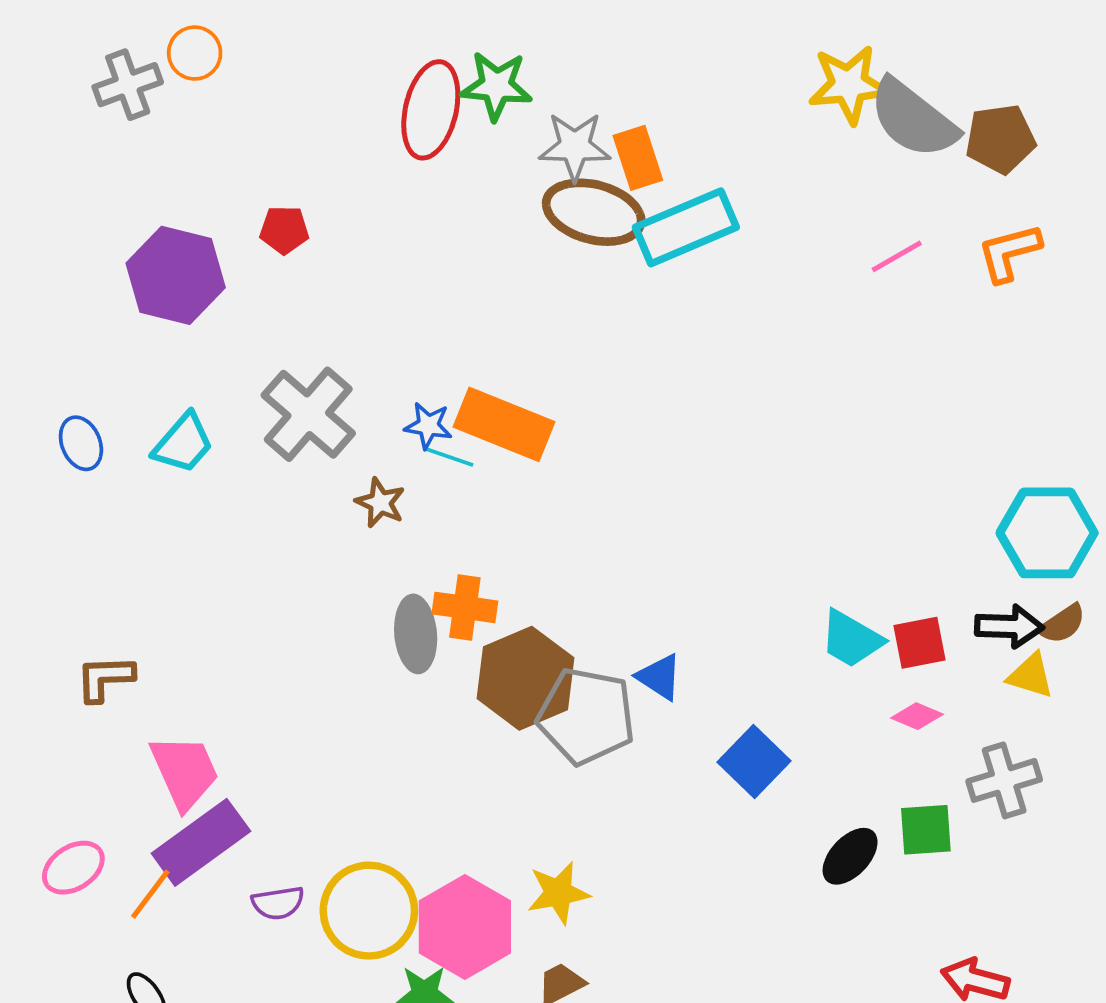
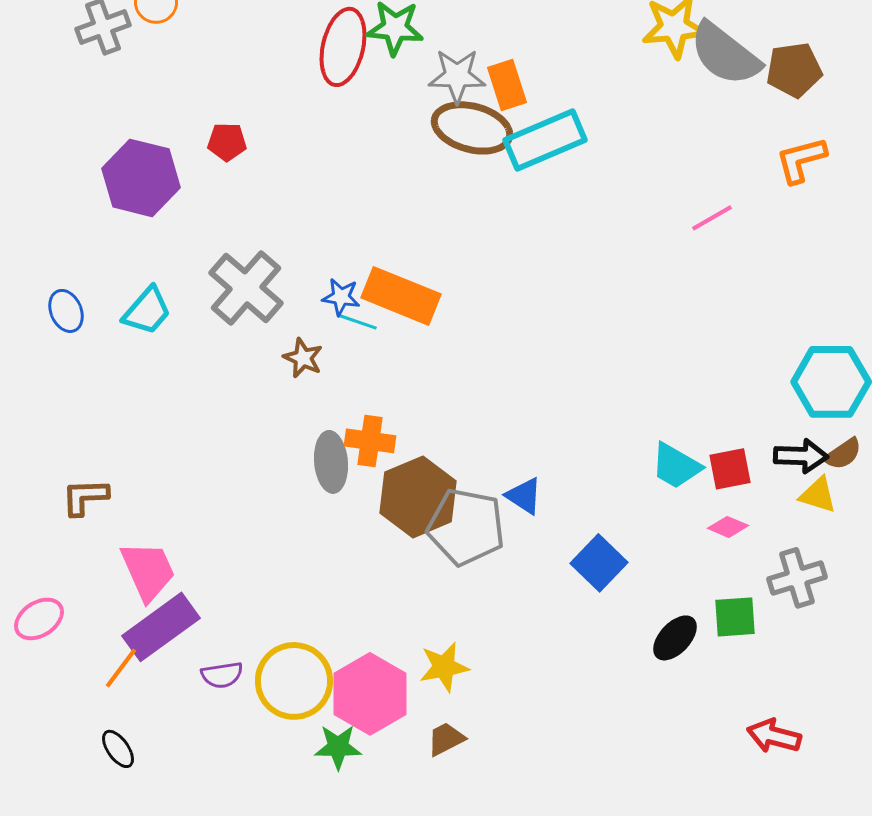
pink line: (897, 256) -> (712, 218), moved
pink ellipse: (73, 868) -> (39, 619), moved

